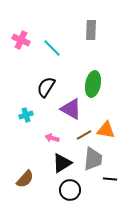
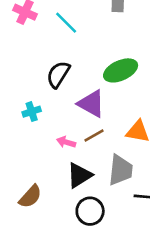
green ellipse: (93, 84) -> (121, 70), turned 55
brown line: (84, 135) -> (94, 135), moved

